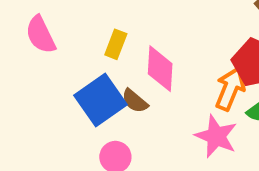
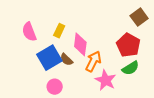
pink semicircle: (41, 35) -> (29, 32), moved
orange arrow: (230, 89) -> (93, 61), moved

